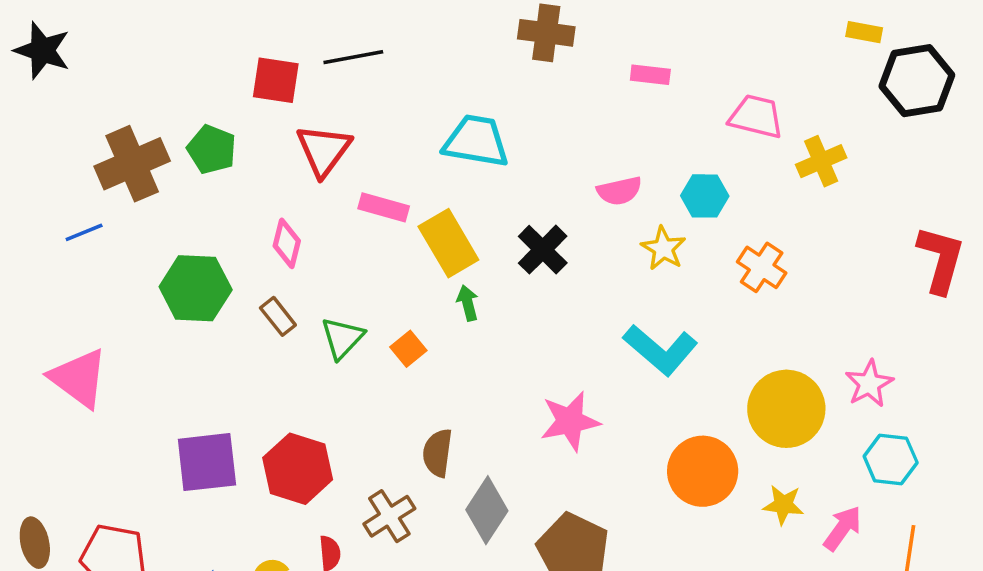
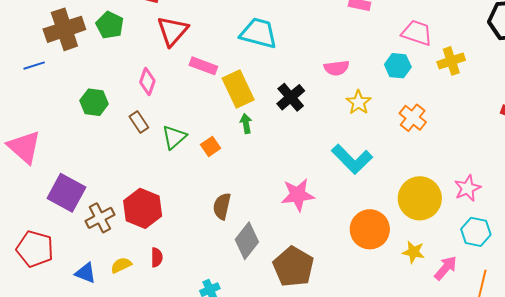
cyan hexagon: (705, 196) -> (398, 66), moved
green hexagon: (196, 288) -> (94, 102), size x0.7
purple square: (207, 462) -> (66, 193), moved, turned 30
brown cross: (389, 516) -> (100, 218), moved

